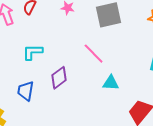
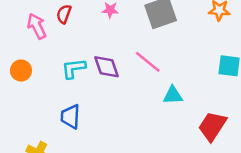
purple diamond: (59, 78) -> (106, 67), moved, turned -65

